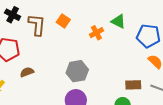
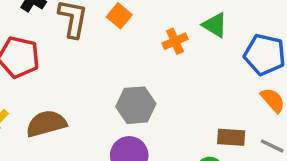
brown semicircle: (27, 72) -> (46, 124), moved, size x1.6

